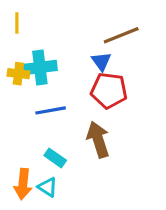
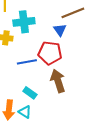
cyan cross: (40, 67) -> (24, 22), moved
red pentagon: (109, 90) -> (50, 53), moved

